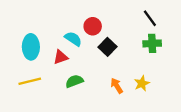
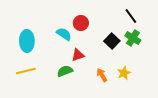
green cross: (152, 43) -> (133, 38), turned 35
black square: (108, 47) -> (112, 41), moved
red triangle: (61, 57) -> (78, 55), moved

